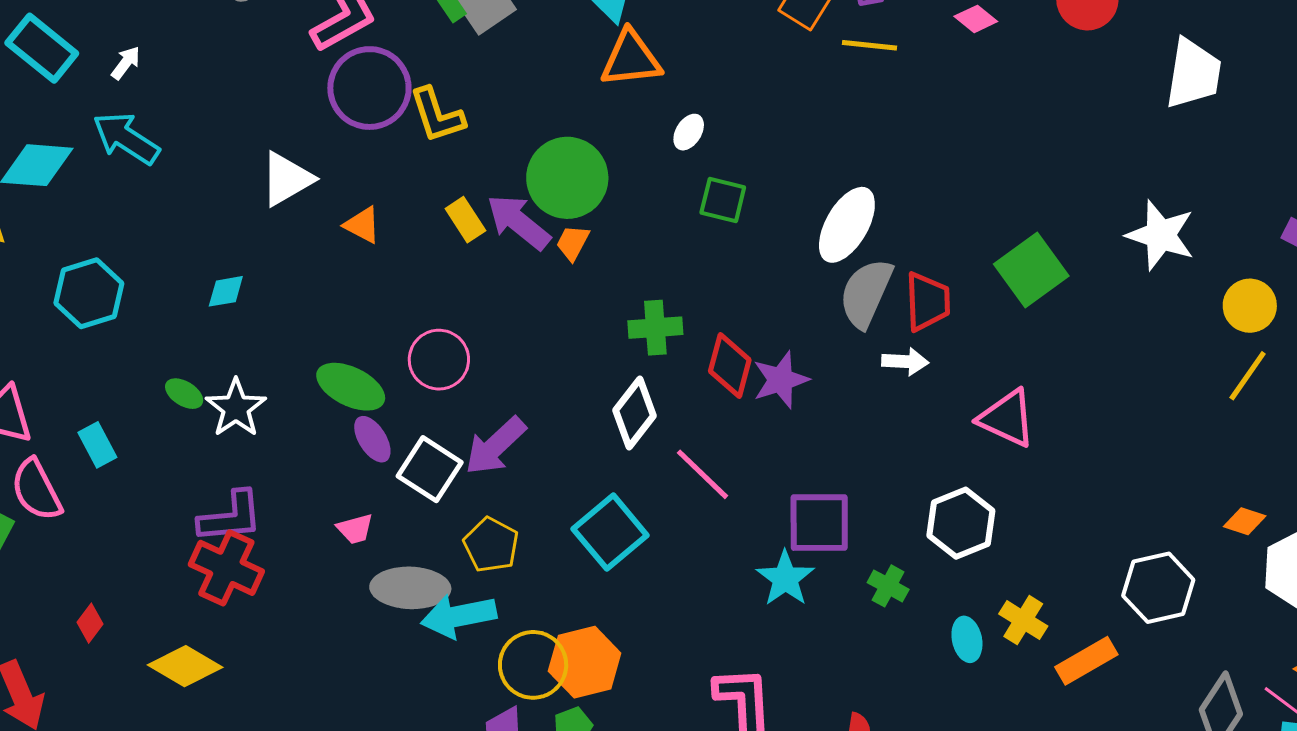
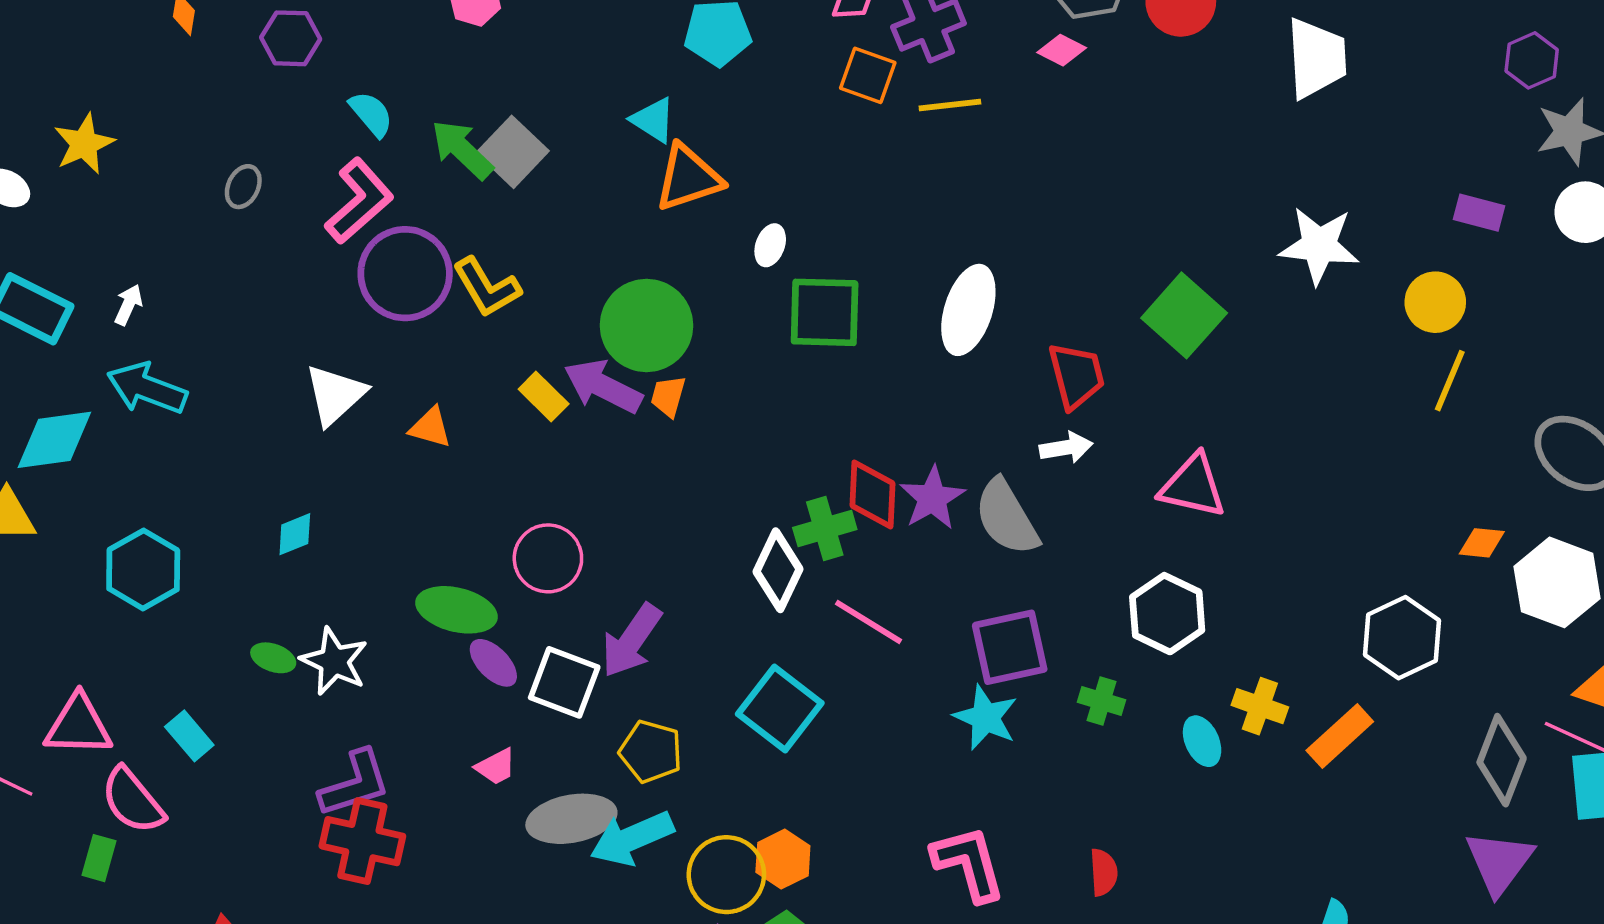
green square: (723, 200) -> (825, 312), size x1.5
gray semicircle: (866, 293) -> (1007, 517), moved, turned -42
green cross: (655, 328) -> (825, 528), moved
orange hexagon: (585, 662) -> (783, 859), size x0.7

